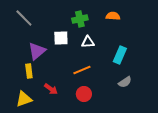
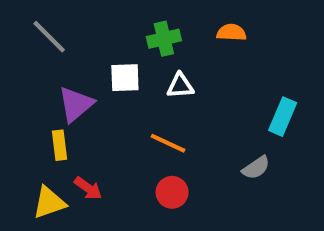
cyan rectangle: (120, 55) -> (283, 117), moved
orange line: (82, 70) -> (168, 143), turned 48
red arrow: (51, 89) -> (88, 188), moved

